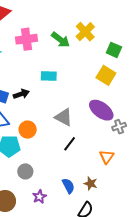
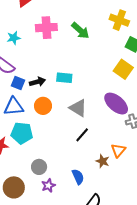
yellow cross: (85, 32) -> (119, 20), moved, turned -30
cyan rectangle: (49, 76) -> (64, 78), moved
orange circle: (28, 130) -> (43, 106), moved
gray circle: (25, 171) -> (39, 167), moved
brown star: (91, 184) -> (103, 161), moved

